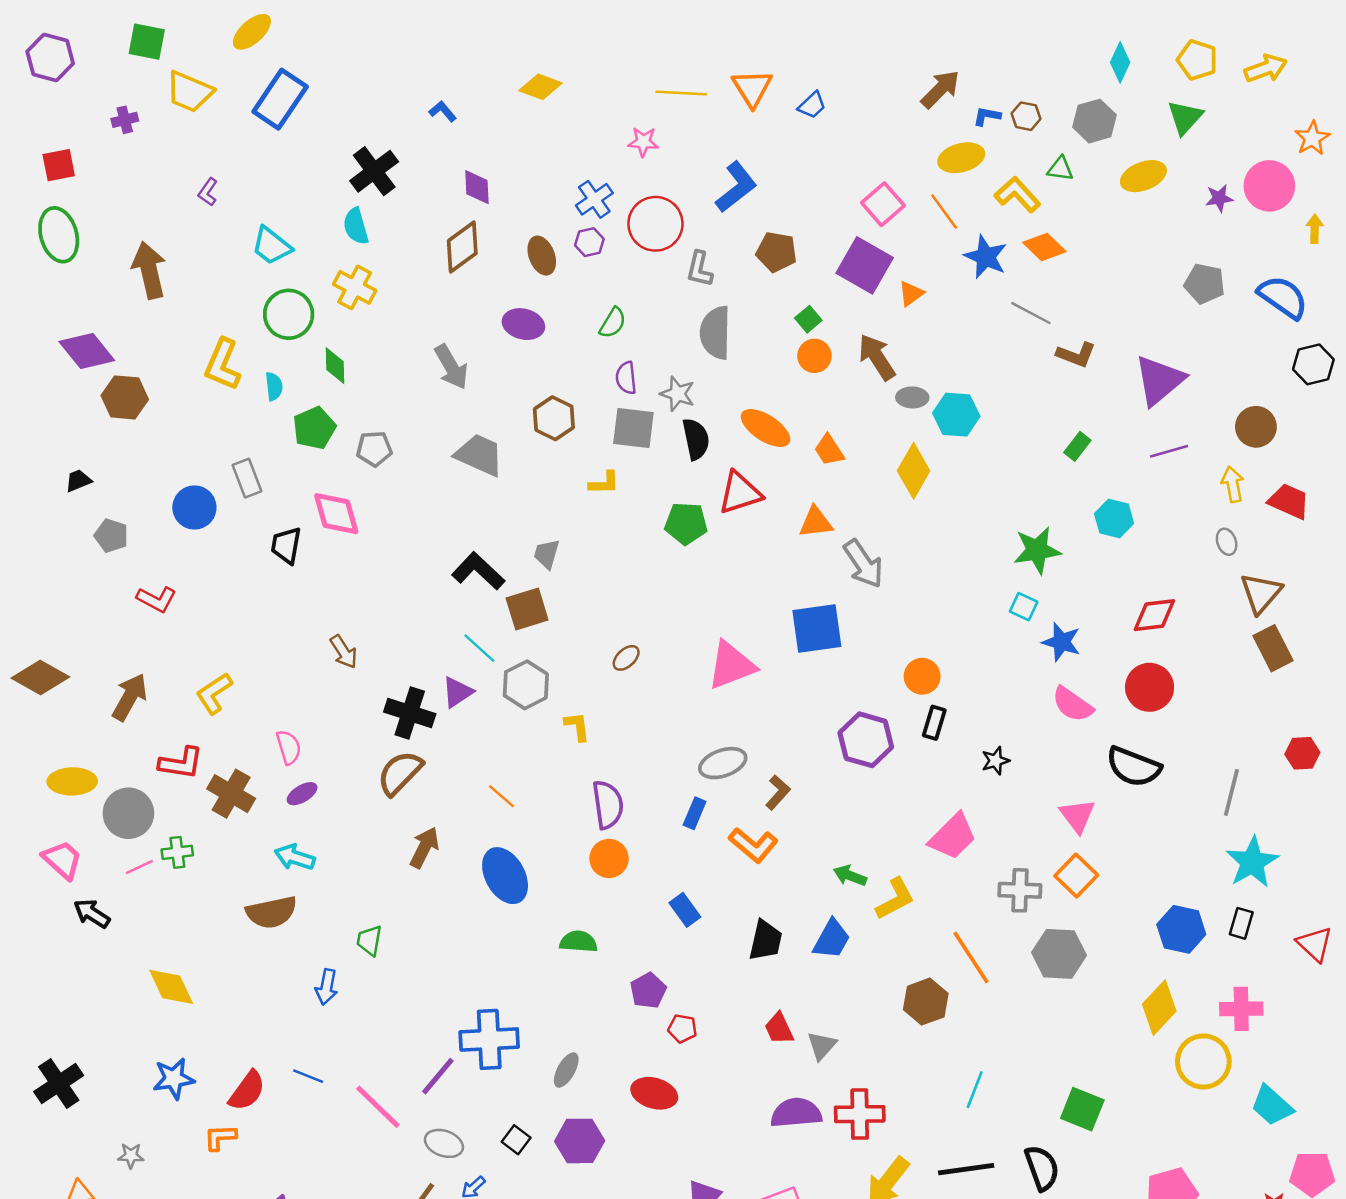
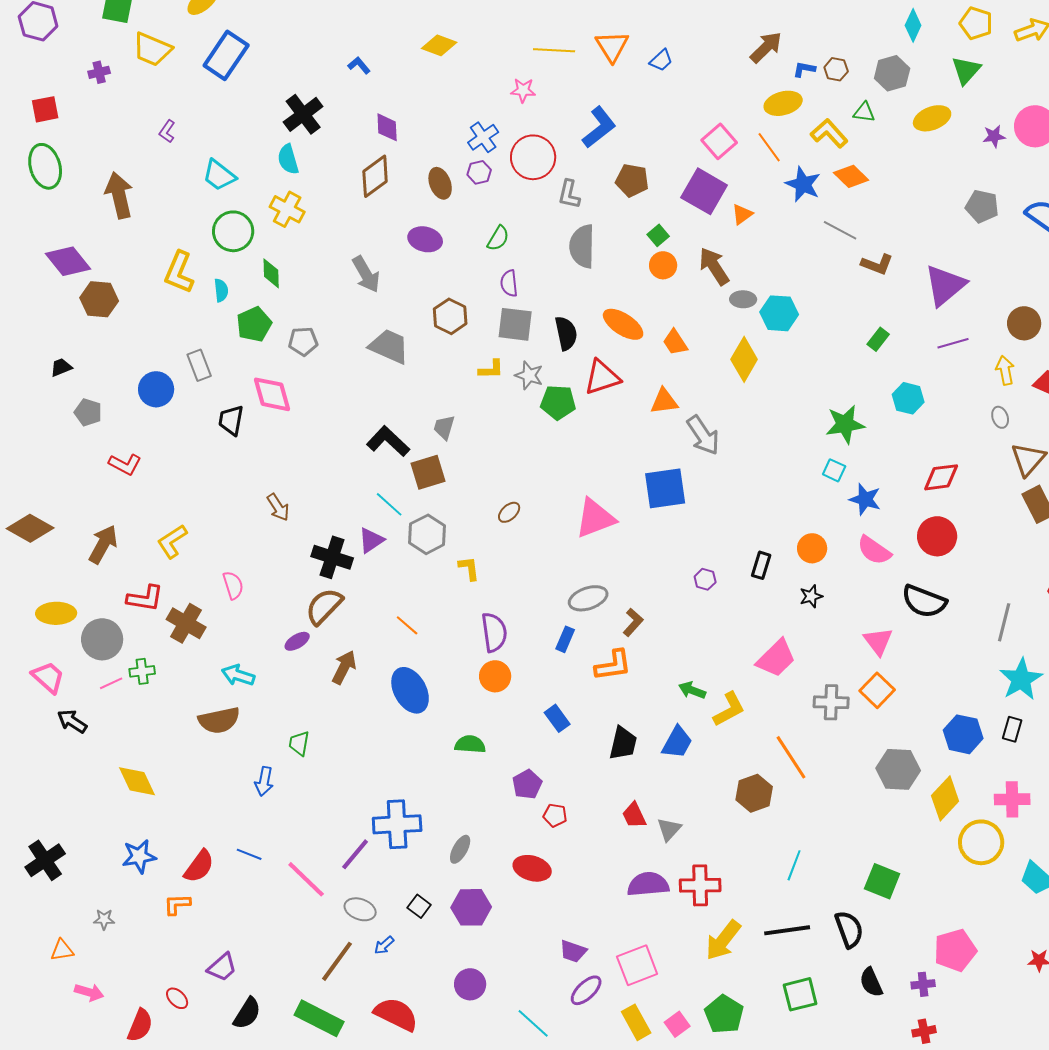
gray star: (677, 394) -> (529, 375), moved
orange circle: (922, 676) -> (812, 548), moved
purple hexagon: (866, 740) -> (705, 579), size x0.5
purple ellipse: (302, 794) -> (297, 641), moved
orange L-shape: (753, 845) -> (613, 665), turned -48
gray hexagon: (1059, 954) -> (898, 769), moved

